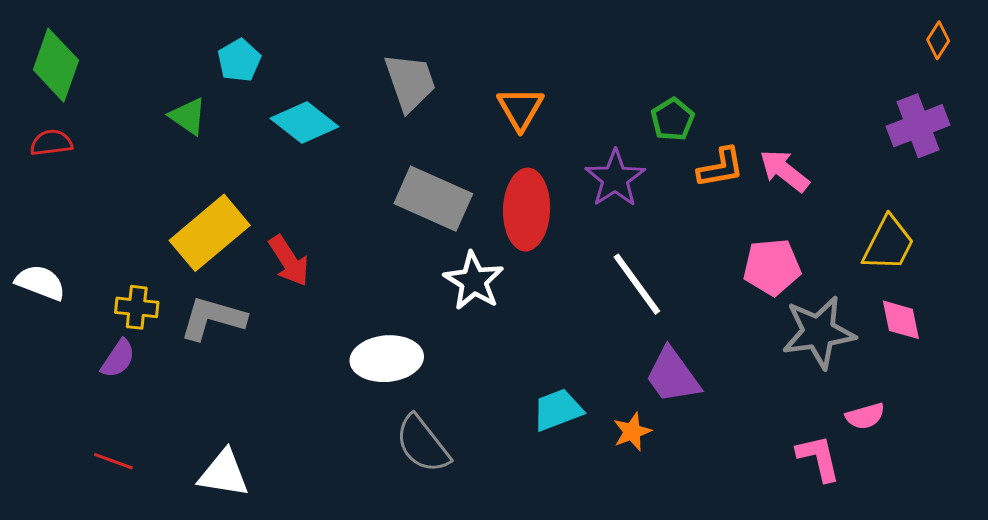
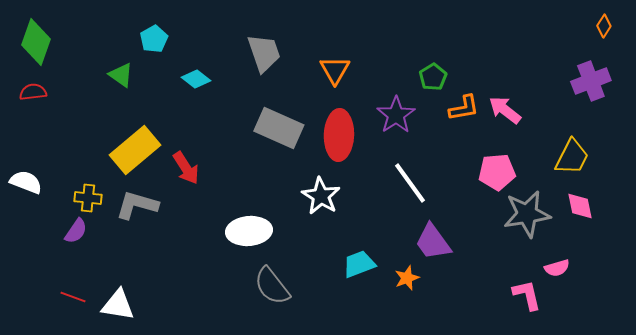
cyan diamond: (304, 123) -> (196, 79), size x0.7
white star: (474, 281) -> (321, 196), moved
white triangle: (224, 474) -> (118, 305), moved

